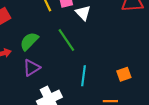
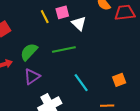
green line: (66, 40) -> (64, 49), turned -65
cyan line: (83, 76) -> (81, 83), turned -42

